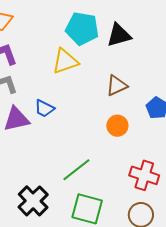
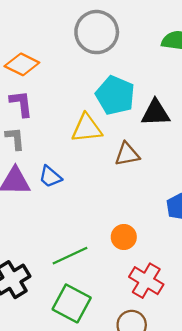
brown triangle: (117, 86) -> (127, 154), moved
orange circle: (117, 126) -> (124, 237), moved

